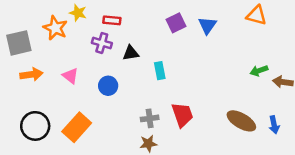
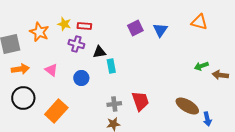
yellow star: (78, 13) -> (64, 24), moved
cyan rectangle: (160, 71) -> (111, 66), moved
blue arrow: (274, 125) -> (207, 119), moved
black circle: (35, 126) -> (23, 98), moved

